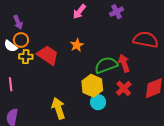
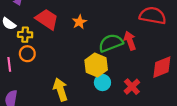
orange circle: (21, 40) -> (27, 54), moved
red trapezoid: (48, 55) -> (47, 19), moved
red cross: (124, 88) -> (132, 87), moved

